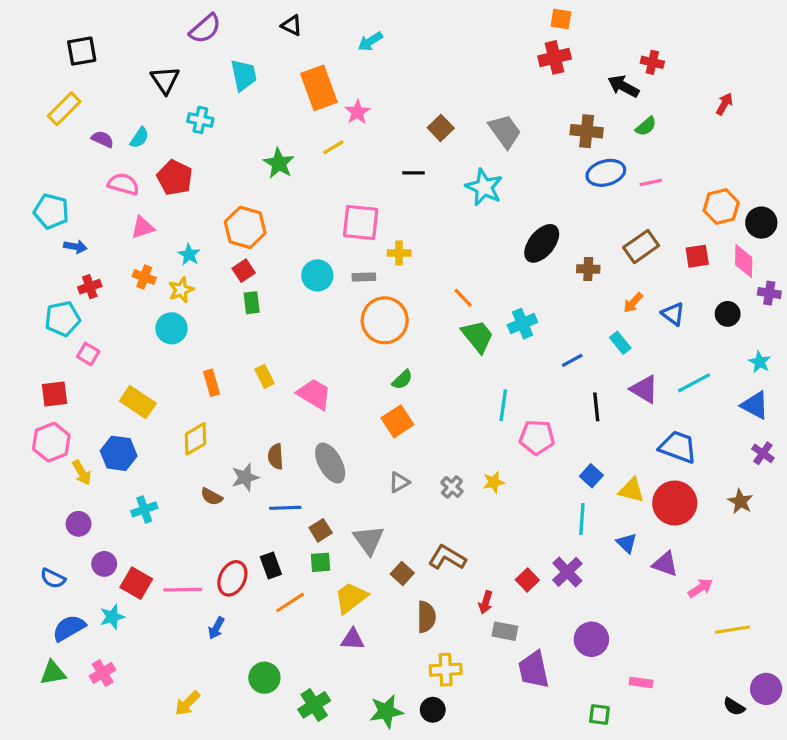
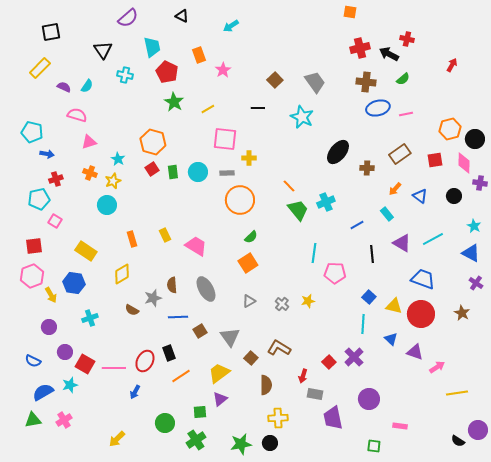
red cross: (555, 57) -> (360, 48), moved
orange rectangle: (319, 88) -> (199, 55), size x0.6
yellow line: (333, 147) -> (208, 109), moved
red pentagon: (175, 178) -> (167, 72), moved
green rectangle: (252, 303) -> (173, 172), moved
green square: (321, 562) -> (200, 412), moved
purple triangle: (353, 639) -> (220, 399), turned -42

